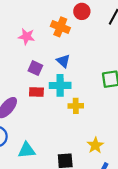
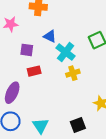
cyan cross: (60, 85) -> (66, 52), moved, turned -36
cyan triangle: (27, 150) -> (41, 126), turned -42

